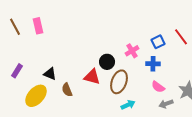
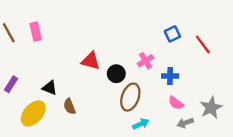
blue square: (158, 42) -> (172, 34), moved
red triangle: (92, 77) -> (91, 61), moved

